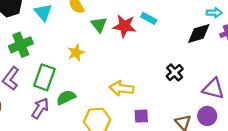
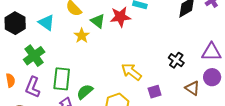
yellow star: (76, 53) -> (82, 36), moved
black cross: (175, 72) -> (176, 60), moved
yellow arrow: (122, 88) -> (131, 72), turned 45

